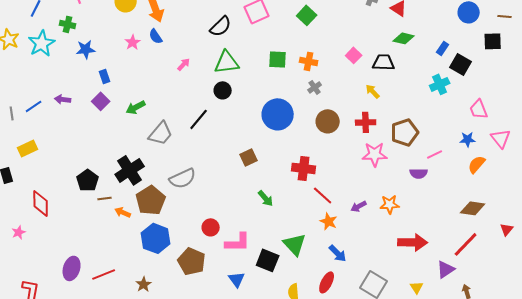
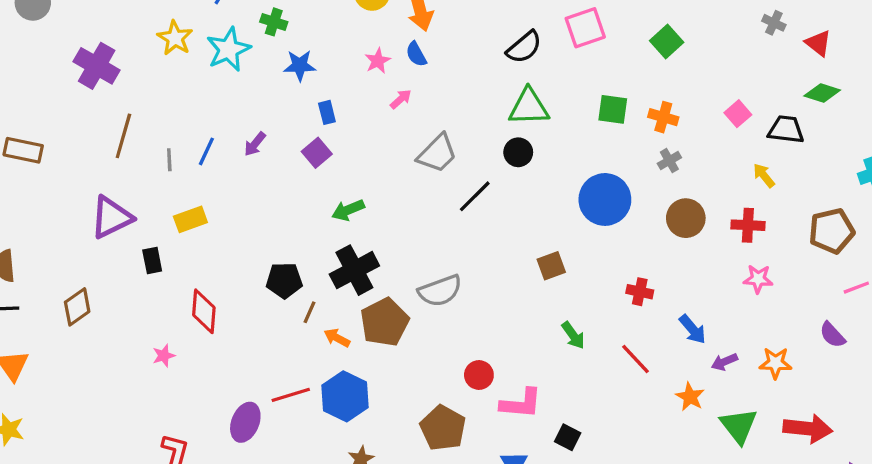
pink arrow: (184, 64) -> (401, 99), moved
purple arrow: (63, 99) -> (255, 144), turned -63
blue line: (34, 106) -> (206, 151), turned -36
green arrow: (136, 107) -> (348, 210), moved
brown pentagon: (405, 132) -> (832, 231), moved
gray trapezoid: (161, 133) -> (437, 153), moved
pink star: (375, 154) -> (758, 279), size x0.7
red cross: (304, 168) -> (640, 292), size x0.7
purple semicircle: (419, 173) -> (832, 335), moved, turned 42
black pentagon: (88, 180) -> (284, 280), turned 30
red line: (323, 195) -> (636, 359), moved
brown line: (105, 198) -> (309, 312), turned -64
orange star: (329, 221) -> (690, 397), moved
blue hexagon: (156, 238) -> (345, 396), moved
green triangle: (295, 244) -> (739, 426), moved
blue arrow: (338, 253) -> (693, 329), moved
black square: (268, 260) -> (568, 437), size x0.7
red line: (104, 274) -> (291, 395), moved

